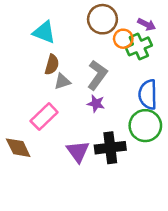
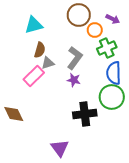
cyan triangle: (44, 32) -> (34, 25), turned -36
green cross: (139, 46) -> (107, 48), moved
pink rectangle: (44, 117) -> (34, 76), moved
purple triangle: (78, 152) -> (60, 148), moved

